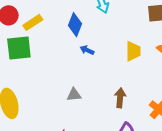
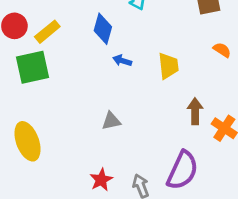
yellow trapezoid: (133, 51) -> (168, 66), moved
brown arrow: (120, 98) -> (195, 111), moved

